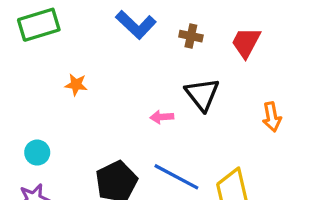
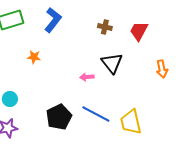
blue L-shape: (136, 25) -> (53, 20), moved, turned -95
orange arrow: (272, 117) -> (162, 69), moved

